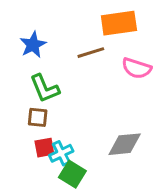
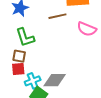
gray diamond: (125, 144) -> (55, 80), moved
red square: (44, 148) -> (18, 69), moved

